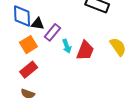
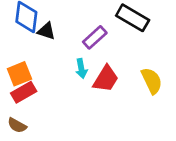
purple rectangle: (52, 32) -> (95, 37), moved
orange square: (28, 45) -> (19, 74), moved

